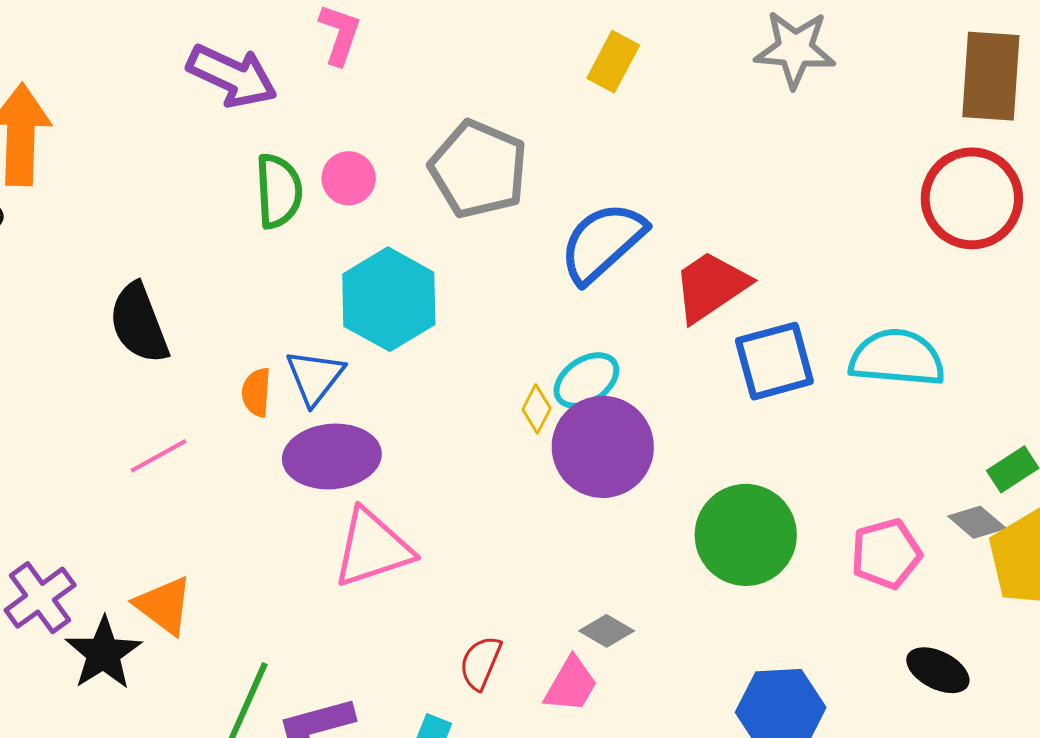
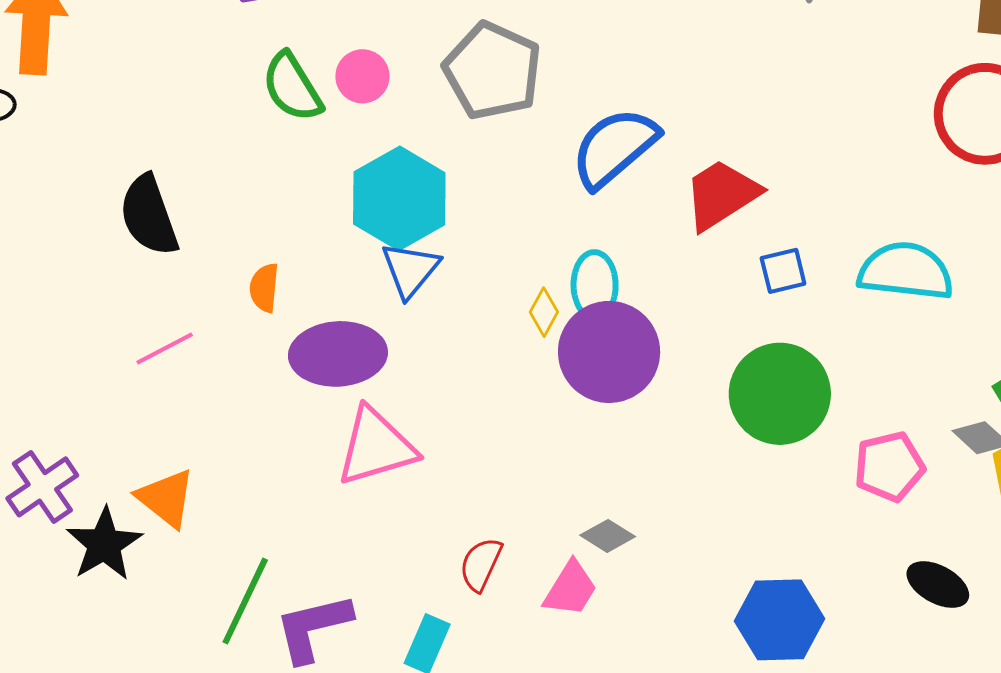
green semicircle: (279, 191) -> (292, 87), turned 150
blue square: (774, 361) -> (783, 271), size x0.6
blue triangle: (315, 377) -> (410, 270), moved
cyan ellipse: (586, 380) -> (595, 285), turned -58
green circle: (746, 535) -> (780, 394), moved

